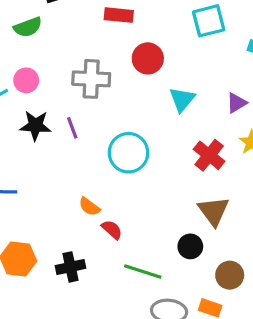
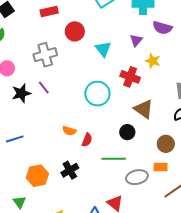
cyan circle: (128, 153) -> (97, 94), moved
red semicircle: (112, 230) -> (87, 140), turned 88
black circle: (190, 246) -> (127, 132), moved

